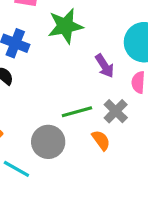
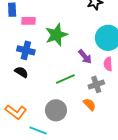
gray cross: (116, 111) -> (96, 84), turned 35
green line: (77, 112) -> (65, 79), moved

